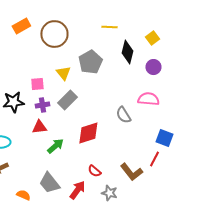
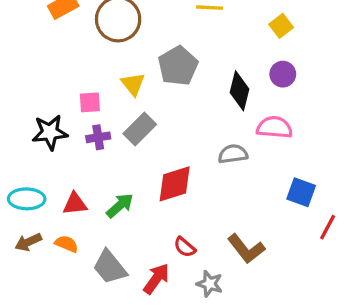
black diamond: (127, 52) -> (240, 91), moved
gray semicircle: (123, 115) -> (233, 154), turned 114
red triangle: (39, 127) -> (75, 204), moved
red line: (154, 159) -> (328, 227), moved
orange semicircle: (23, 195) -> (67, 244), moved

